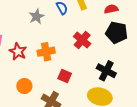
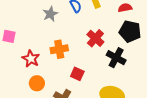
red star: (18, 51) -> (31, 59), moved
black cross: (106, 71) -> (116, 58), moved

